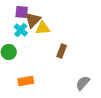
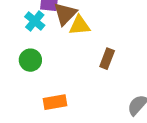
cyan cross: (21, 30) -> (35, 21), moved

